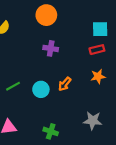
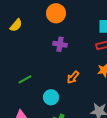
cyan circle: (41, 89) -> (51, 97), moved

